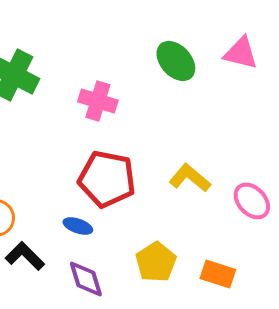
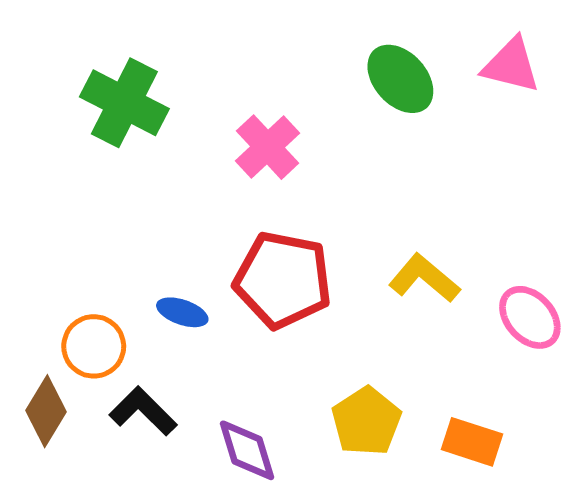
pink cross: (98, 101) -> (267, 147), turned 30
blue ellipse: (78, 226) -> (182, 312), moved

